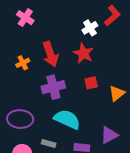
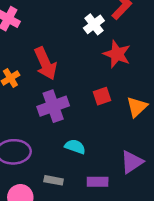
red star: (83, 53) -> (117, 54), moved
cyan semicircle: (67, 119) -> (75, 147), size x0.6

